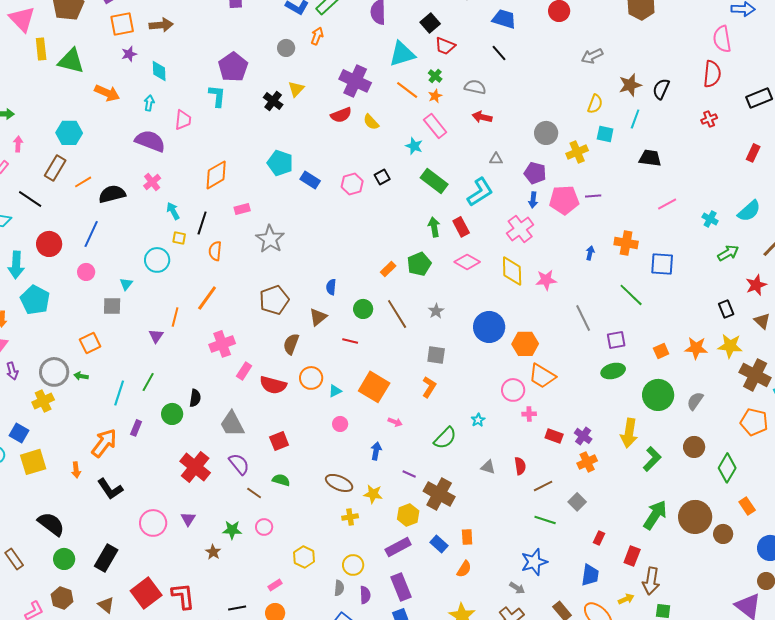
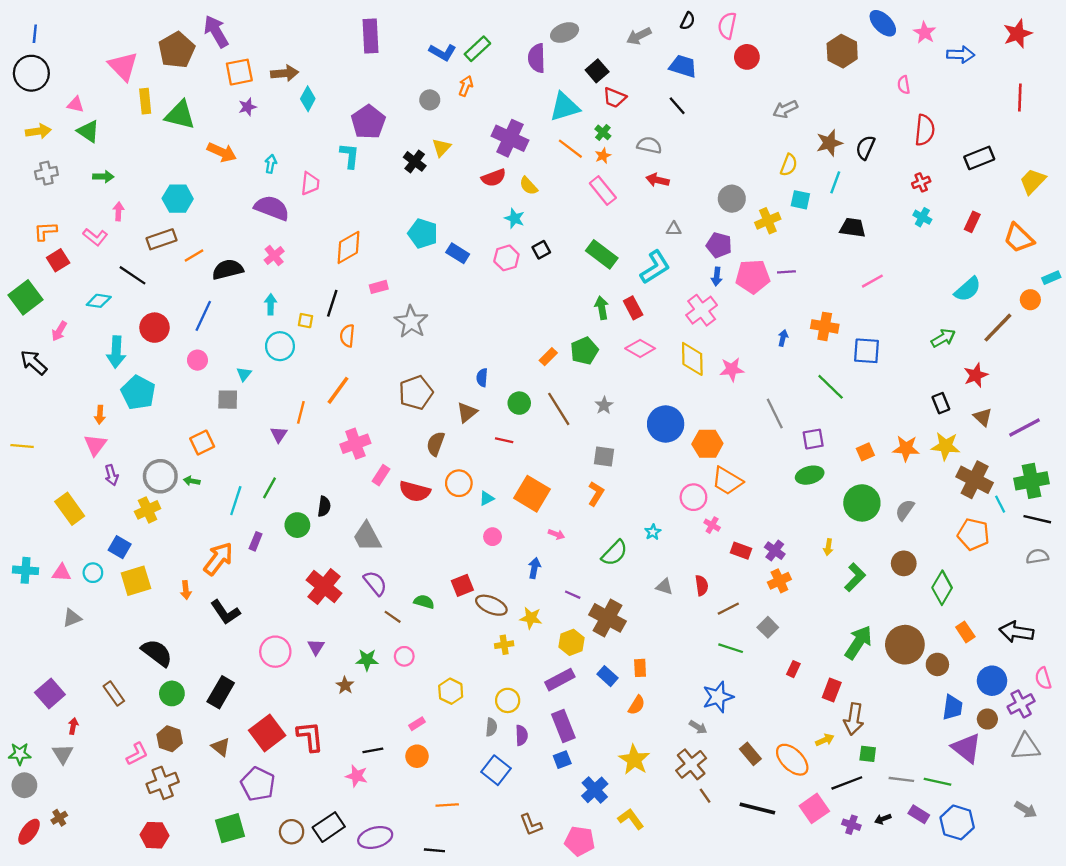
pink semicircle: (722, 39) -> (904, 85), moved, size x0.6
cyan diamond: (159, 71) -> (308, 99), moved, turned 30
cyan star: (414, 146) -> (515, 218), moved
brown rectangle: (55, 168) -> (161, 239), turned 40
cyan arrow: (173, 211) -> (271, 304), moved, turned 30
cyan cross: (710, 219) -> (922, 217), moved
pink cross: (529, 414) -> (712, 525), turned 32
yellow arrow: (629, 433) -> (828, 547), size x0.5
red square: (279, 441) -> (462, 585), moved
blue trapezoid: (590, 575) -> (953, 707), moved

